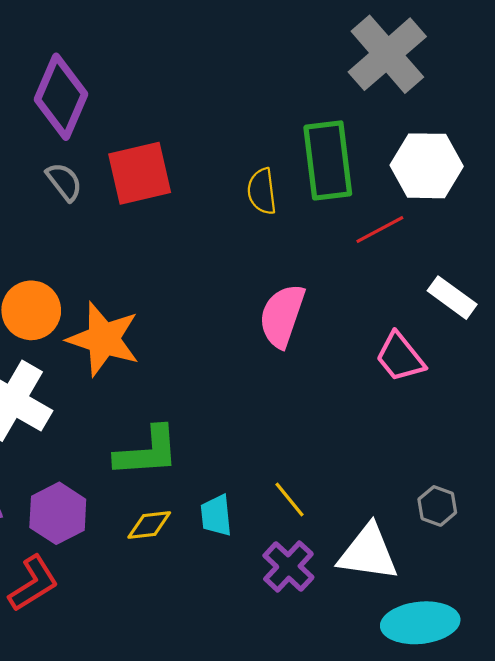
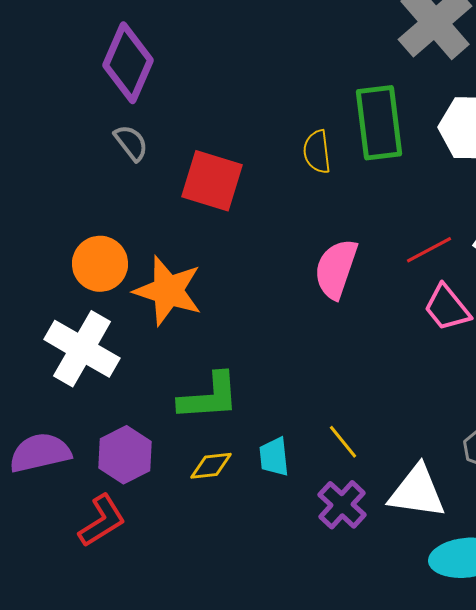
red square: (140, 173) -> (212, 181), moved, turned 30
red line: (380, 230) -> (429, 250), moved

